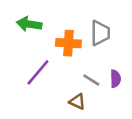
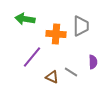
gray line: (91, 80) -> (71, 72), moved
brown triangle: (77, 102) -> (52, 77), moved

